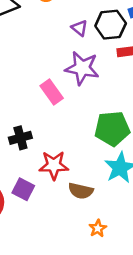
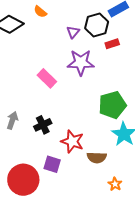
purple triangle: (79, 28) -> (73, 32), turned 40
pink rectangle: (52, 92) -> (47, 78), moved
red star: (54, 165) -> (72, 141), turned 30

